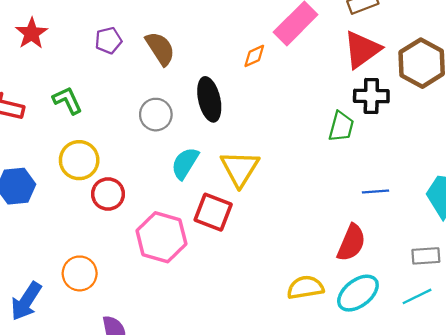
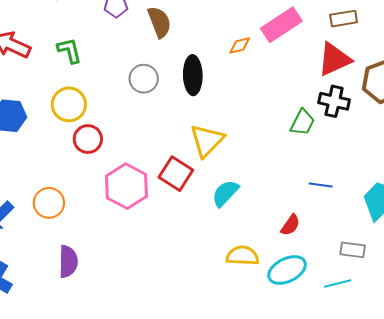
cyan semicircle: (185, 163) -> (225, 193), moved
red semicircle: (351, 243) -> (290, 225), size x0.7

